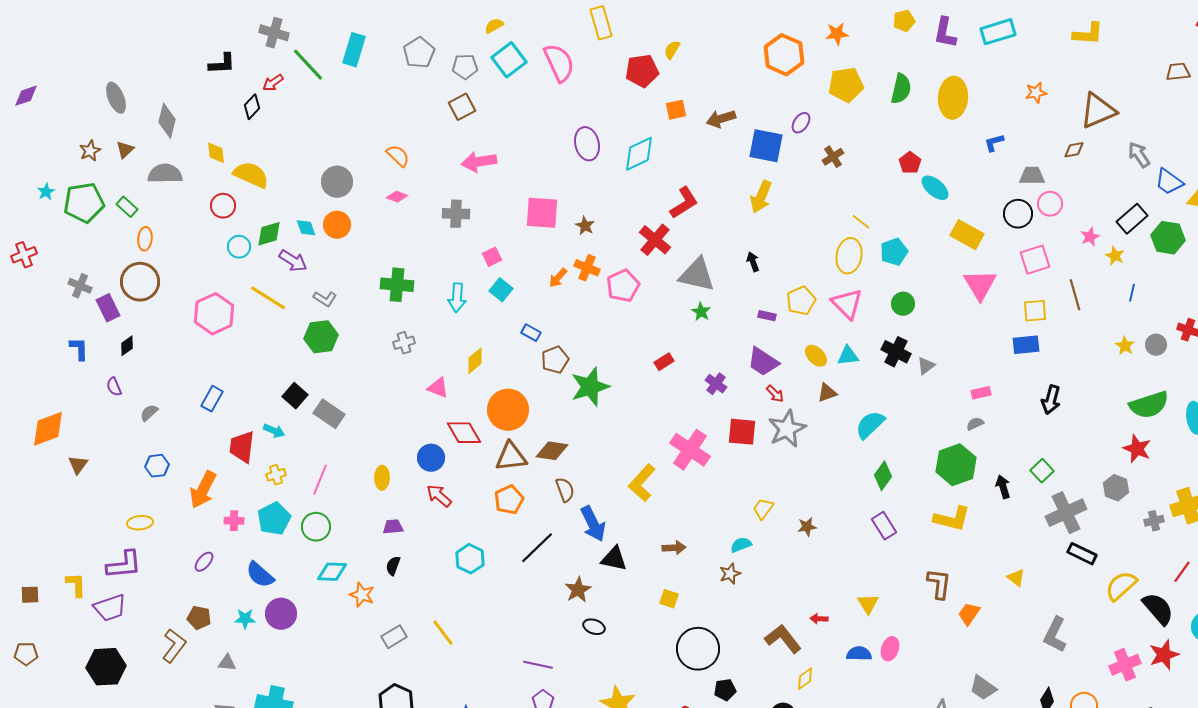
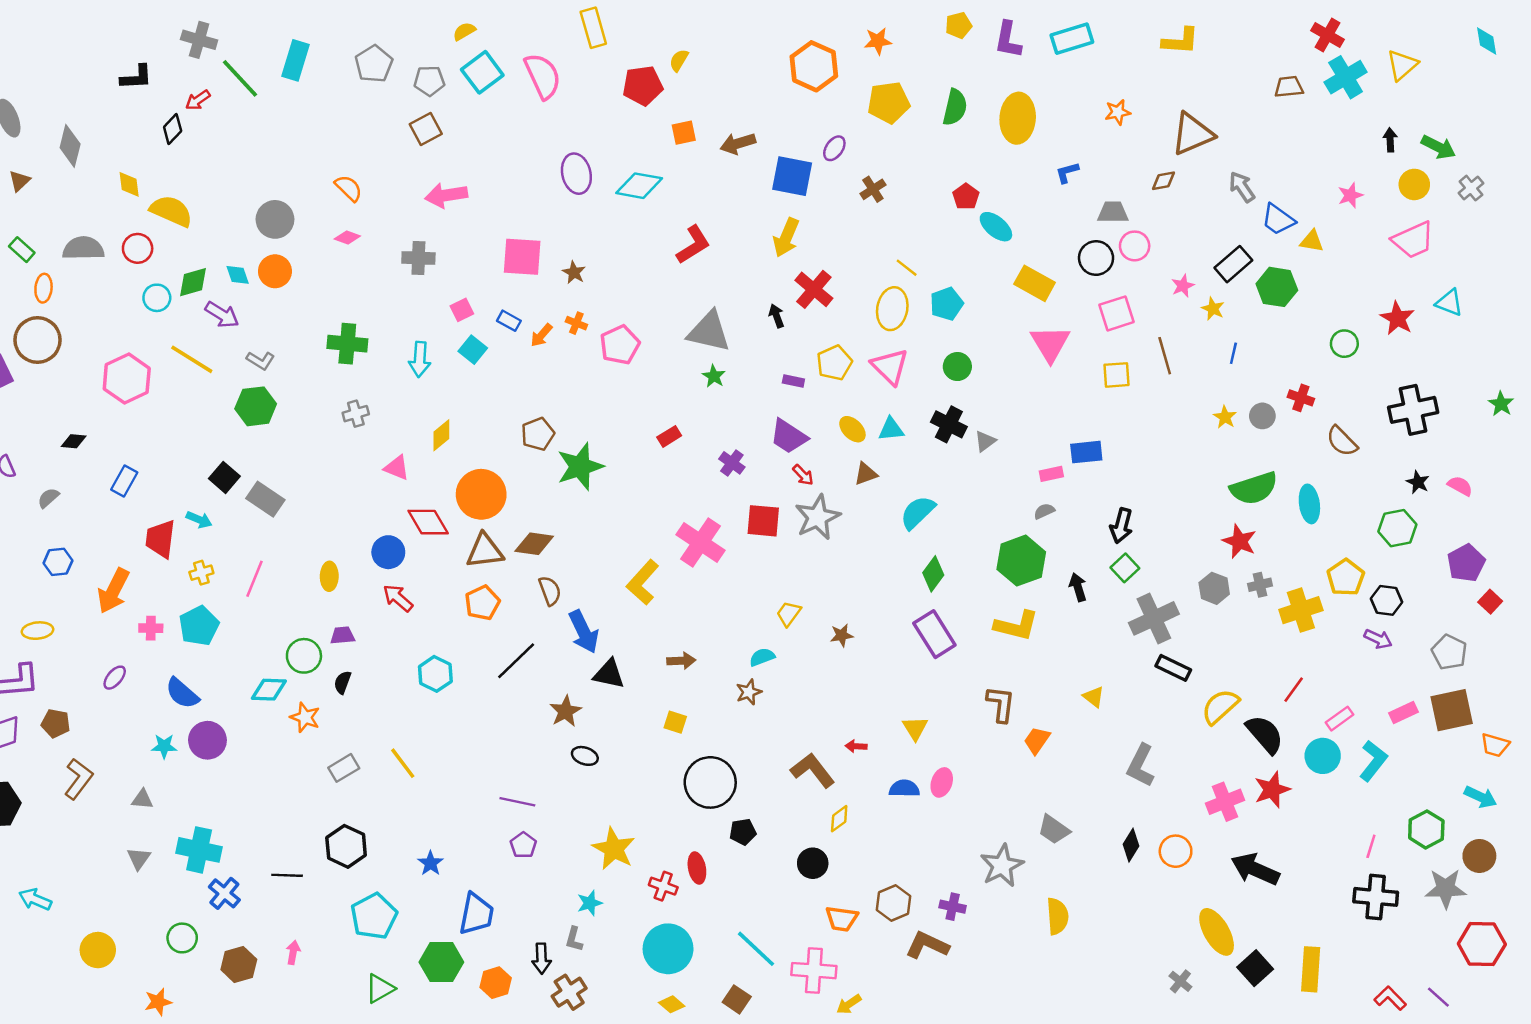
cyan diamond: (639, 154) -> (639, 186), turned 36
gray semicircle: (165, 174) -> (83, 248), moved
red cross: (655, 240) -> (814, 289), moved
orange cross: (587, 268) -> (576, 323), size x0.7
blue rectangle: (531, 333) -> (509, 321), moved
blue rectangle: (1026, 345) -> (1086, 452), moved
black diamond: (127, 346) -> (74, 441), moved, turned 40
black arrow: (1051, 400) -> (1121, 526), moved
gray cross: (1154, 521) -> (1260, 585), moved
purple rectangle: (884, 526) -> (934, 634), size x1.4
green circle: (316, 527) -> (304, 656), moved
brown pentagon: (199, 618) -> (56, 723), moved

